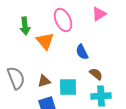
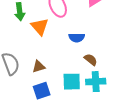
blue semicircle: (82, 52) -> (77, 38), turned -63
cyan square: (68, 87) -> (72, 82), moved

